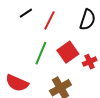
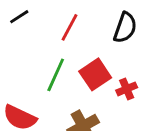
black line: (26, 13) -> (19, 17), moved

